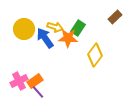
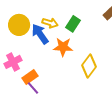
orange star: (68, 38) -> (63, 47), moved
yellow diamond: (95, 55) -> (89, 66), moved
pink cross: (19, 81) -> (13, 62), moved

